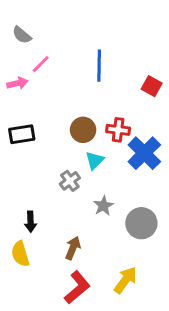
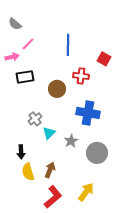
red cross: (118, 130) -> (81, 76), moved
black rectangle: (22, 134) -> (25, 77), moved
blue cross: (144, 153) -> (88, 113), moved, turned -35
cyan triangle: (95, 160) -> (49, 133), moved
gray cross: (70, 181) -> (35, 119), moved
yellow semicircle: (20, 254) -> (28, 172), moved

